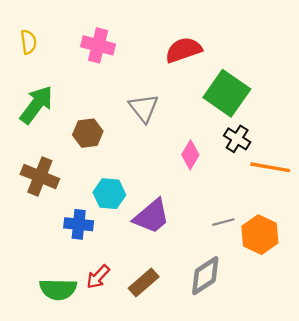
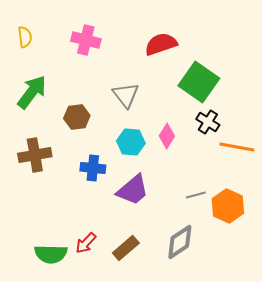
brown cross: (40, 176) -> (35, 155), turned -32
cyan hexagon: (109, 194) -> (131, 142), moved
blue cross: (79, 224) -> (93, 168), moved

